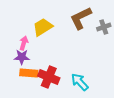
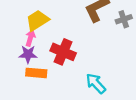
yellow trapezoid: (43, 27) -> (37, 20), moved
red cross: (49, 77) -> (63, 52), moved

